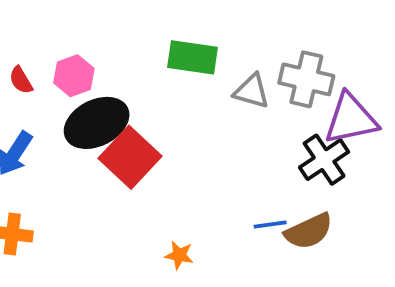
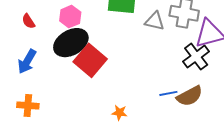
pink hexagon: (74, 76) -> (70, 17), moved

